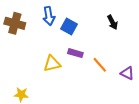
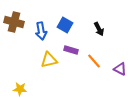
blue arrow: (49, 16) -> (41, 31), moved
black arrow: (112, 22) -> (99, 29), moved

